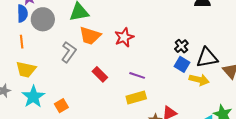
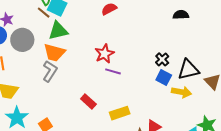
orange trapezoid: (90, 36) -> (54, 53), moved
red rectangle: (100, 74) -> (88, 101), moved
purple line: (137, 75) -> (113, 71), moved

